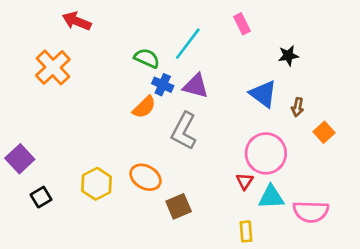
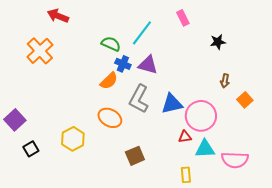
blue triangle: (263, 94) -> (172, 104), moved, turned -50
orange ellipse: (145, 177) -> (110, 118), moved
red triangle: (245, 181) -> (185, 137), turned 48

